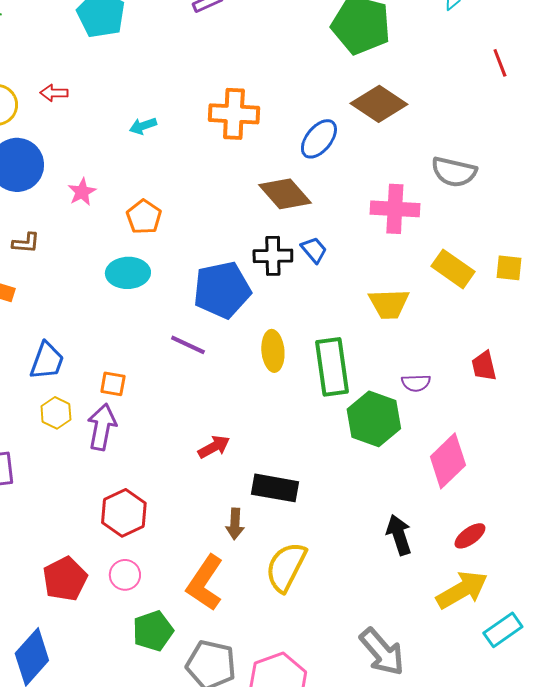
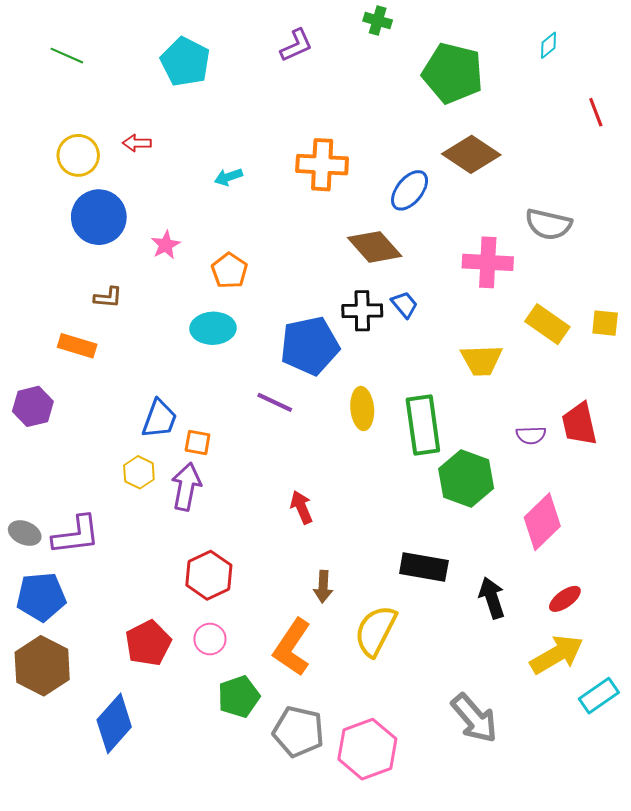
blue trapezoid: (47, 361) -> (159, 419), moved
red trapezoid: (484, 366) -> (579, 424), size x1.4
purple semicircle: (416, 383) -> (531, 435), moved
red arrow: (214, 447) -> (301, 507), turned -84
black rectangle: (275, 488) -> (424, 567), moved

